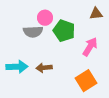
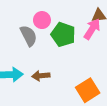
gray semicircle: (33, 32) -> (29, 36), turned -114
pink arrow: (90, 47) -> (92, 29), moved

